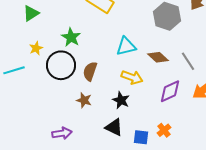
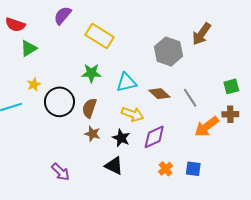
green star: (71, 37) -> (91, 73), moved, turned -30
purple diamond: (170, 91) -> (154, 137), moved
brown star: (84, 100) -> (92, 134), moved
purple arrow: (62, 133) -> (60, 172), turned 54
blue square: (141, 137) -> (193, 169), moved

